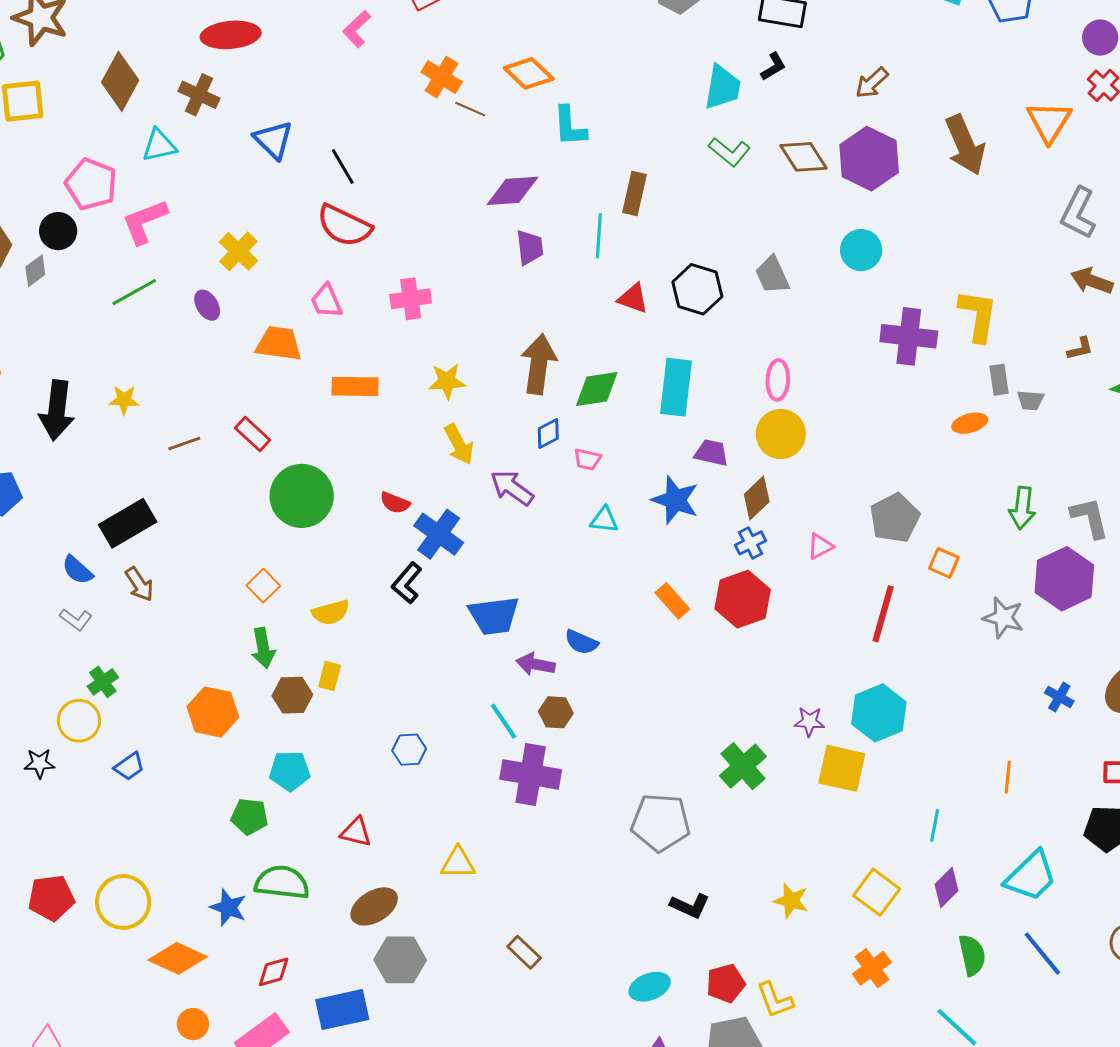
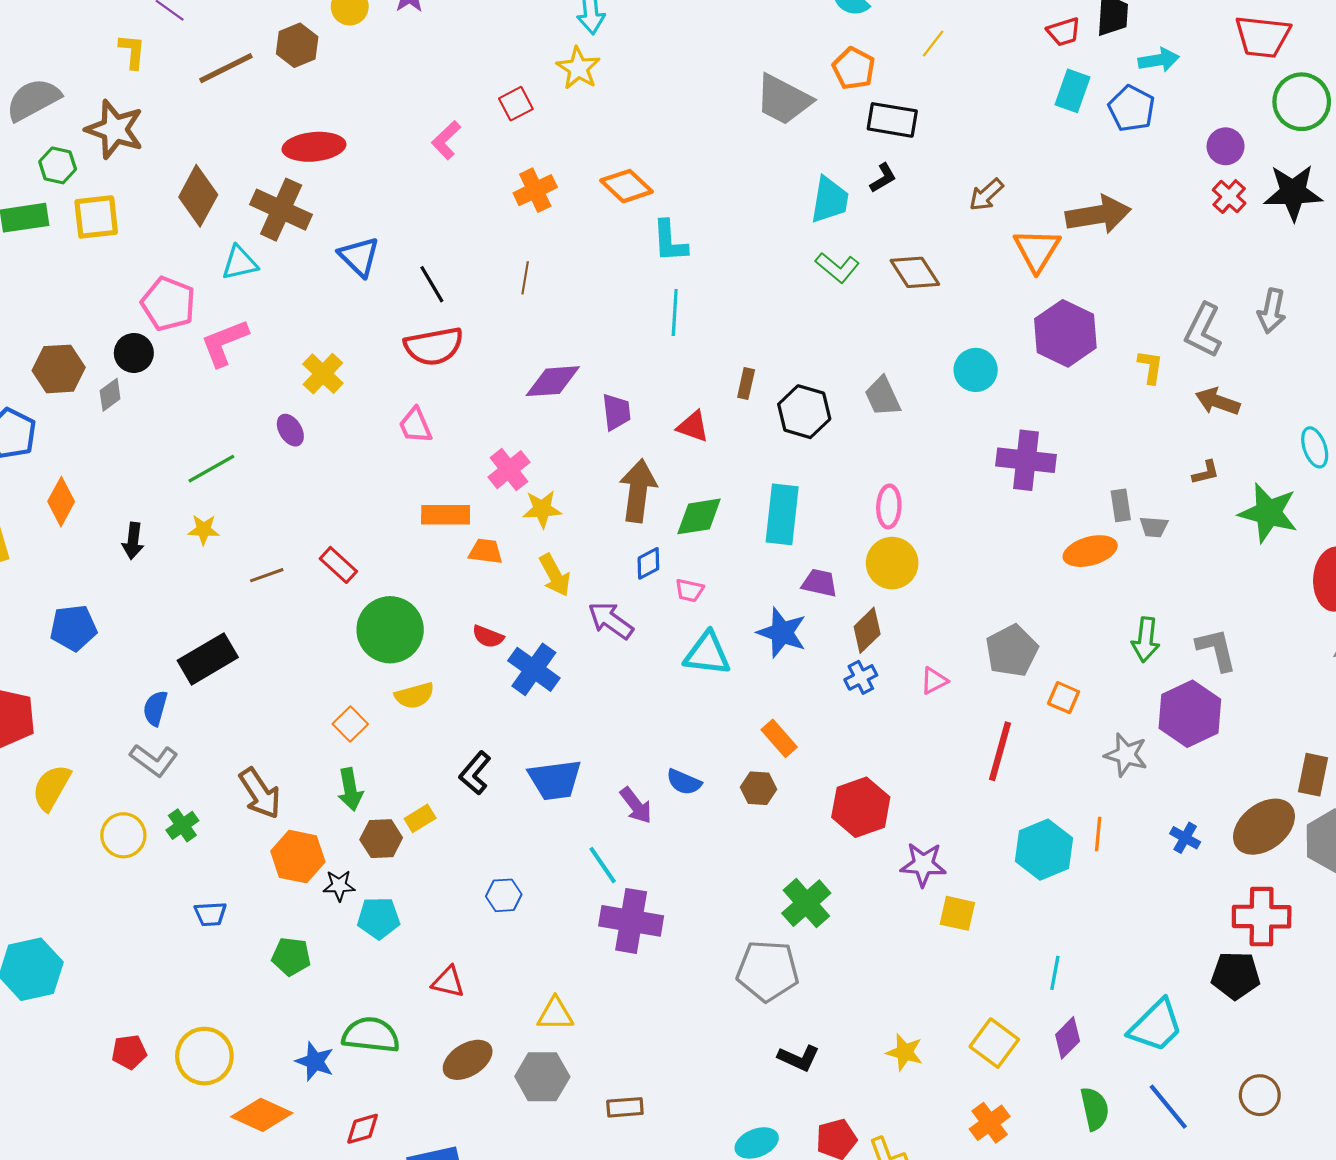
orange cross: (442, 77) -> (535, 190), turned 33
brown cross: (199, 95) -> (281, 210), size x1.4
brown line: (470, 109) -> (525, 278), moved, turned 76
orange triangle: (1049, 122) -> (1037, 250), moved
brown arrow: (965, 145) -> (1098, 215), moved, turned -76
purple hexagon: (869, 159) -> (1065, 333), moved
purple diamond: (512, 191) -> (553, 381), moved
brown rectangle: (634, 194) -> (746, 383), moved, size x0.7
red semicircle: (344, 226) -> (434, 346), turned -36
cyan line: (599, 236) -> (675, 312), moved
purple trapezoid: (530, 247) -> (616, 412), moved
green line: (134, 292) -> (211, 469), moved
red triangle: (633, 298) -> (693, 426), moved
pink cross: (411, 299) -> (509, 470), moved, turned -30
yellow L-shape: (978, 316) -> (1150, 367), moved, size x0.6
orange trapezoid: (279, 344) -> (486, 551), moved, size x0.7
black arrow: (57, 410) -> (133, 541), size x0.6
orange ellipse: (970, 423) -> (1090, 551), size x1.4
cyan triangle: (604, 520) -> (707, 654), size x1.6
blue semicircle: (77, 570) -> (155, 708), turned 64
black L-shape: (407, 583) -> (475, 773), moved
brown arrow: (139, 584) -> (260, 793), moved, size x1.4
red hexagon: (743, 599) -> (861, 807), moved
yellow semicircle: (331, 612) -> (414, 696), moved
blue trapezoid: (494, 616) -> (555, 780), moved
gray L-shape: (76, 619) -> (154, 760), size x1.4
purple arrow: (536, 664) -> (636, 805), turned -138
yellow rectangle: (330, 676) -> (420, 818), turned 44
brown hexagon: (556, 712) -> (758, 788), moved
cyan hexagon: (879, 713) -> (1044, 850), moved
yellow circle: (79, 721) -> (123, 835), moved
purple star: (809, 722) -> (923, 864), size x1.4
black star: (39, 763) -> (339, 886), moved
blue trapezoid: (129, 766) -> (210, 914), turned 32
green cross: (743, 766) -> (806, 903), moved
yellow square: (842, 768) -> (957, 913), size x0.7
orange line: (1008, 777) -> (1098, 834), moved
green pentagon: (250, 817) -> (291, 956), moved
red pentagon: (51, 898) -> (129, 1052), size x0.7
brown rectangle: (524, 952) -> (625, 1107), turned -48
gray hexagon: (400, 960) -> (542, 1077), moved

